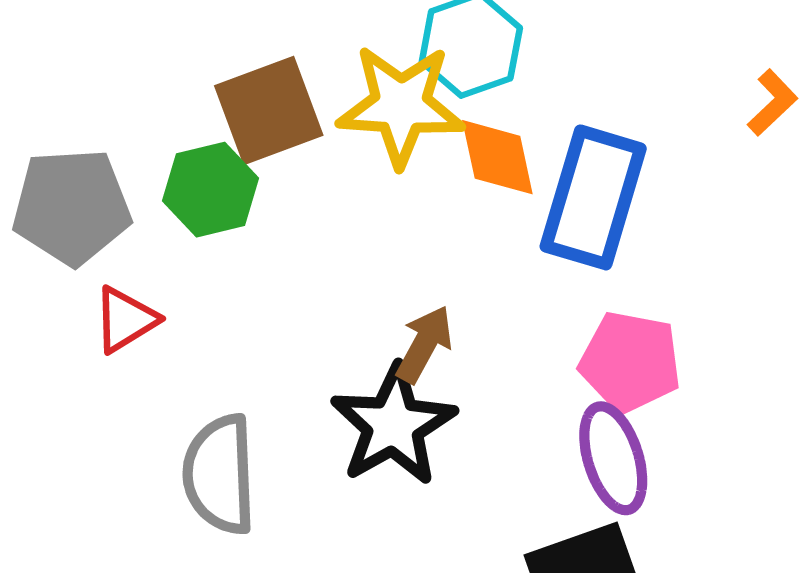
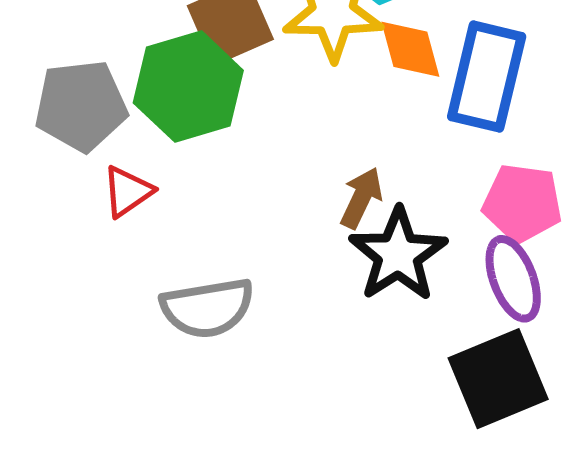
green hexagon: (211, 190) -> (188, 87), size x1.5
black star: (393, 425) -> (398, 255), moved
gray semicircle: (220, 474) -> (207, 308), turned -94

